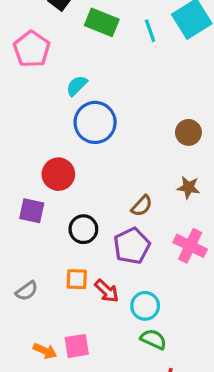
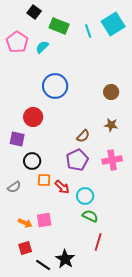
cyan semicircle: (77, 86) -> (42, 47), moved
black circle: (83, 229) -> (32, 161), moved
pink cross: (190, 246) -> (112, 160), turned -36

